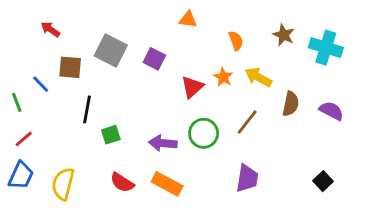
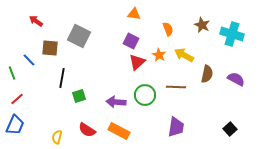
purple square: (154, 59) -> (131, 41), moved
brown line: (247, 122) -> (176, 87), turned 54
yellow semicircle: (63, 184) -> (57, 137), moved, size x0.6

